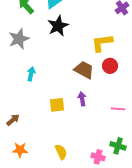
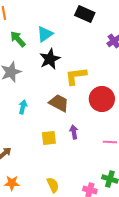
yellow L-shape: (102, 43) -> (76, 76), moved
red circle: (110, 66) -> (102, 99), size x1.6
brown trapezoid: (84, 70) -> (59, 103), moved

